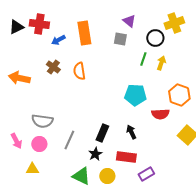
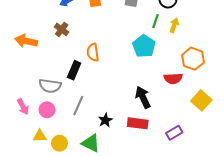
orange semicircle: (79, 71) -> (93, 52), moved
cyan pentagon: (135, 95) -> (144, 46), moved, turned 30
black arrow: (131, 132) -> (143, 97), size x1.5
black rectangle: (102, 133) -> (74, 70), moved
purple rectangle: (146, 174) -> (174, 133), moved
yellow circle: (107, 176) -> (59, 143), moved

